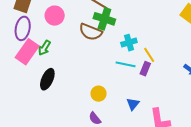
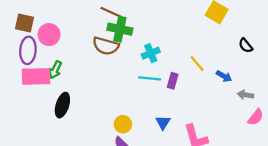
pink circle: (55, 16) -> (49, 35), moved
pink rectangle: (27, 52) -> (36, 76), turned 60
yellow line: (149, 55) -> (197, 64), moved
yellow circle: (99, 94) -> (123, 124), moved

